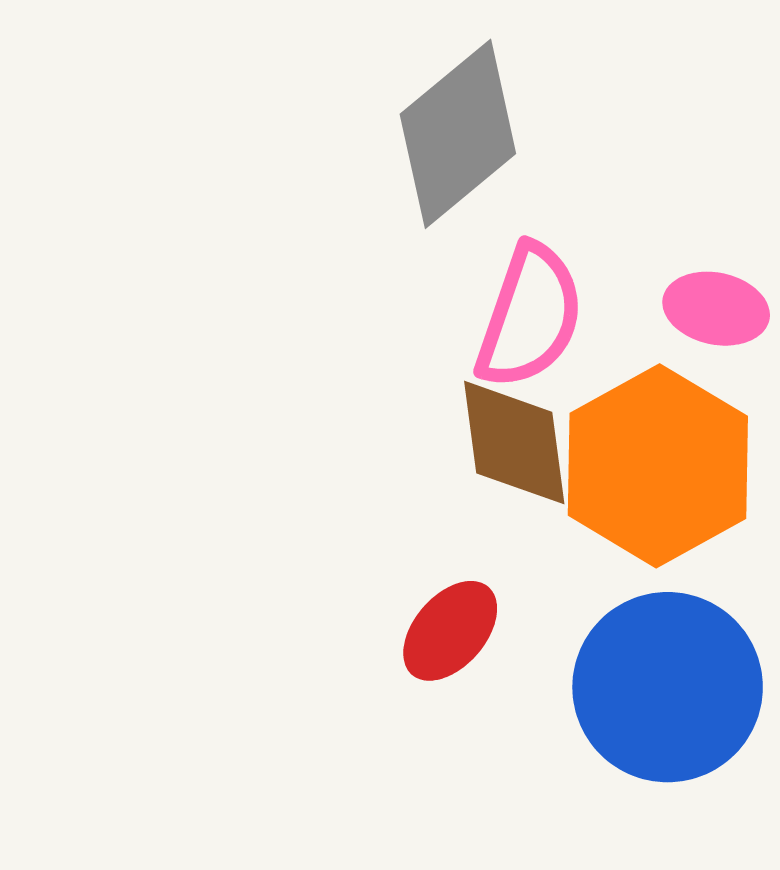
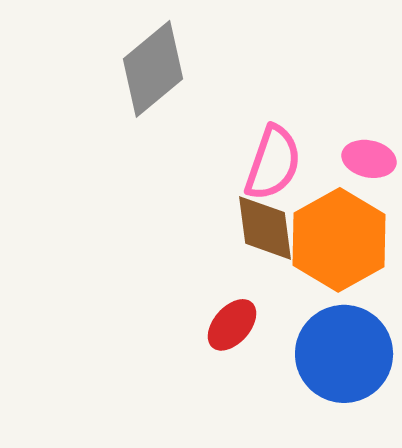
gray diamond: (458, 134) -> (153, 69), moved

